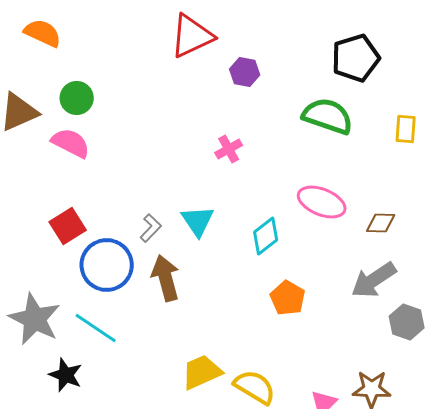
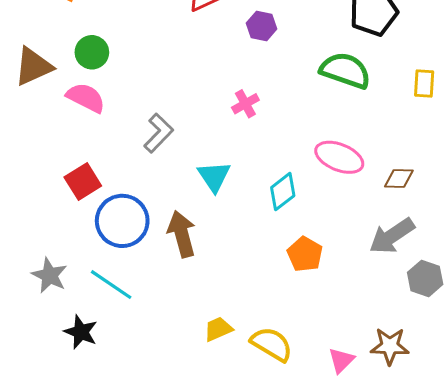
gray L-shape: (151, 228) -> (159, 133), moved, size x1.4
gray star: (35, 319) -> (49, 275), size x0.7
yellow trapezoid: (202, 372) -> (218, 329), size x0.7

